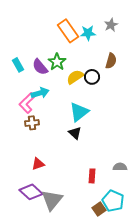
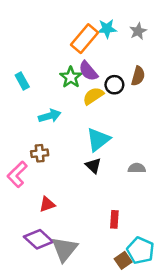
orange rectangle: (68, 31) -> (84, 39), turned 75
cyan star: (88, 33) -> (107, 29), moved
purple semicircle: (40, 67) -> (88, 71), moved
black circle: (92, 77) -> (114, 85), moved
pink L-shape: (27, 103) -> (17, 174), moved
gray semicircle: (120, 167) -> (137, 168), moved

